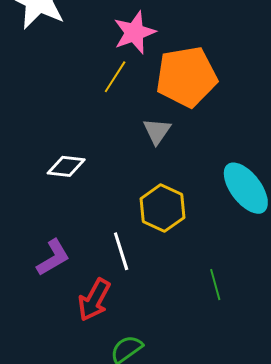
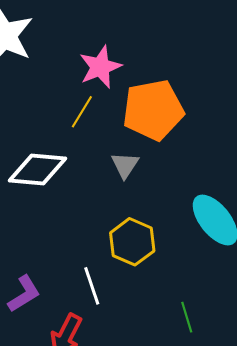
white diamond: (66, 166) -> (37, 170), moved, size x1.5

